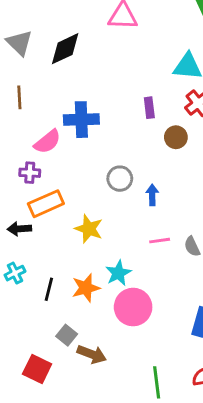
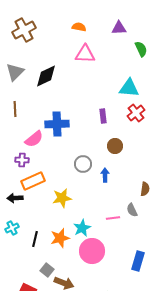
gray triangle: (19, 43) -> (15, 72), turned 30
brown circle: (176, 137) -> (115, 146), moved
yellow star: (89, 229) -> (62, 198), turned -30
pink line: (160, 241) -> (113, 218), moved

